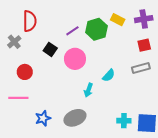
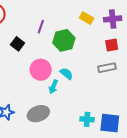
green hexagon: (97, 29) -> (64, 40), moved
purple line: (72, 31) -> (41, 27), turned -40
pink circle: (75, 59) -> (41, 70), moved
cyan semicircle: (109, 75) -> (66, 74), moved, turned -96

